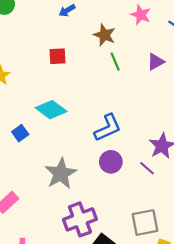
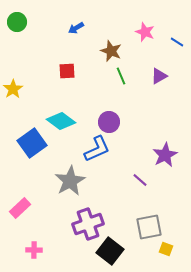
blue L-shape: (108, 128) -> (97, 149), moved
blue square: (20, 133) -> (32, 143), size x1.8
purple circle: (111, 162) -> (109, 122), moved
purple line: (147, 168) -> (140, 180), moved

